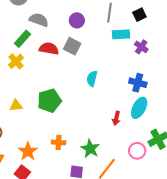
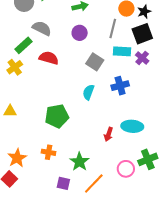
black square: (139, 15) -> (142, 34), size x1.5
gray square: (72, 46) -> (95, 62), moved
purple cross: (141, 47) -> (142, 58), moved
blue cross: (138, 83) -> (120, 86), moved, turned -36
green pentagon: (49, 101) -> (57, 116), moved
cyan ellipse: (139, 108) -> (132, 126), turned 60

